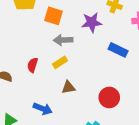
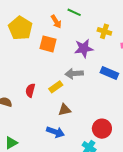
gray arrow: (63, 40) -> (74, 74), moved
red circle: (109, 97) -> (102, 129), moved
blue arrow: (43, 109) -> (55, 132), moved

